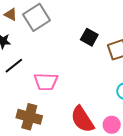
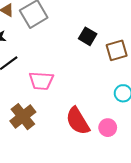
brown cross: (29, 117) -> (23, 117), turned 35

